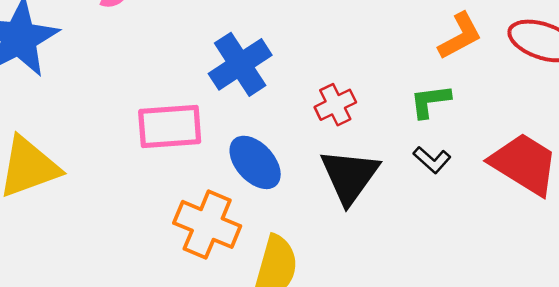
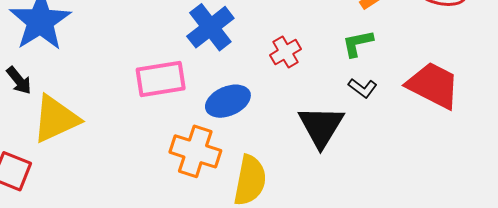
blue ellipse: (255, 162) -> (228, 101), turned -66
black triangle: (350, 176) -> (321, 126), moved

